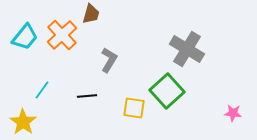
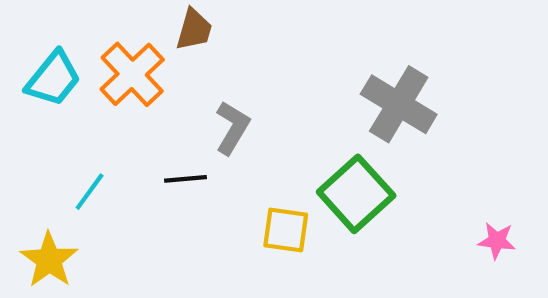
black line: (87, 96) -> (185, 179), moved

